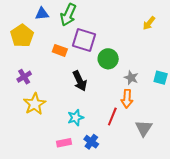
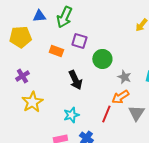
yellow pentagon: (22, 36) -> (20, 37), turned 30
purple square: (84, 40) -> (79, 41), size x0.7
orange arrow: (127, 99) -> (120, 97), turned 54
gray triangle: (144, 128) -> (136, 113), moved

